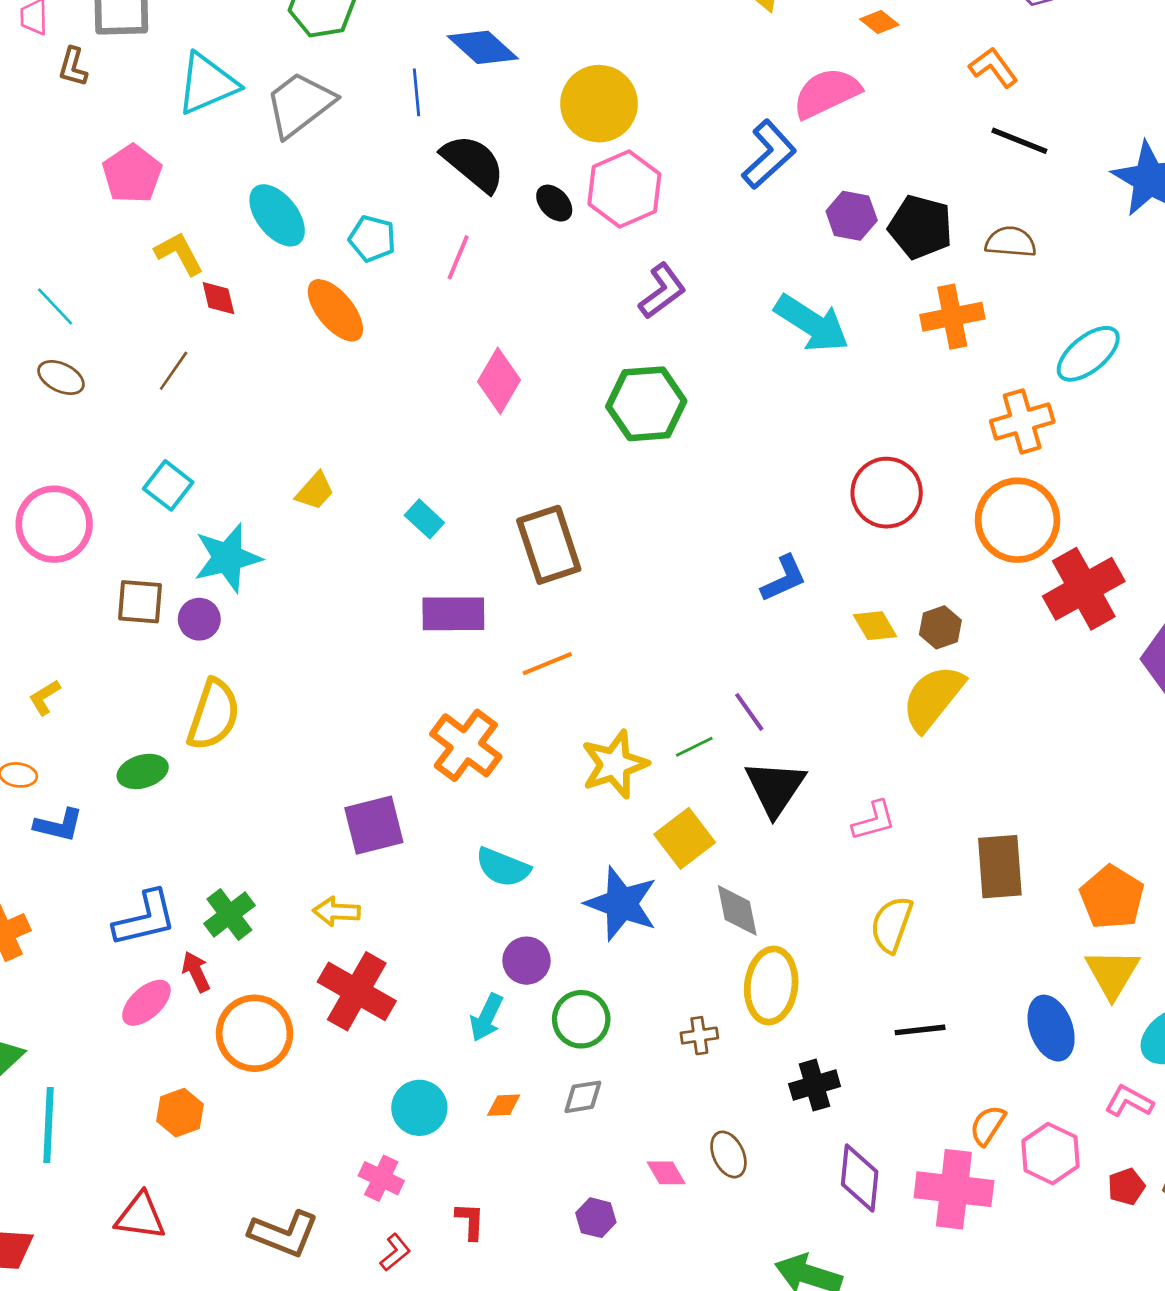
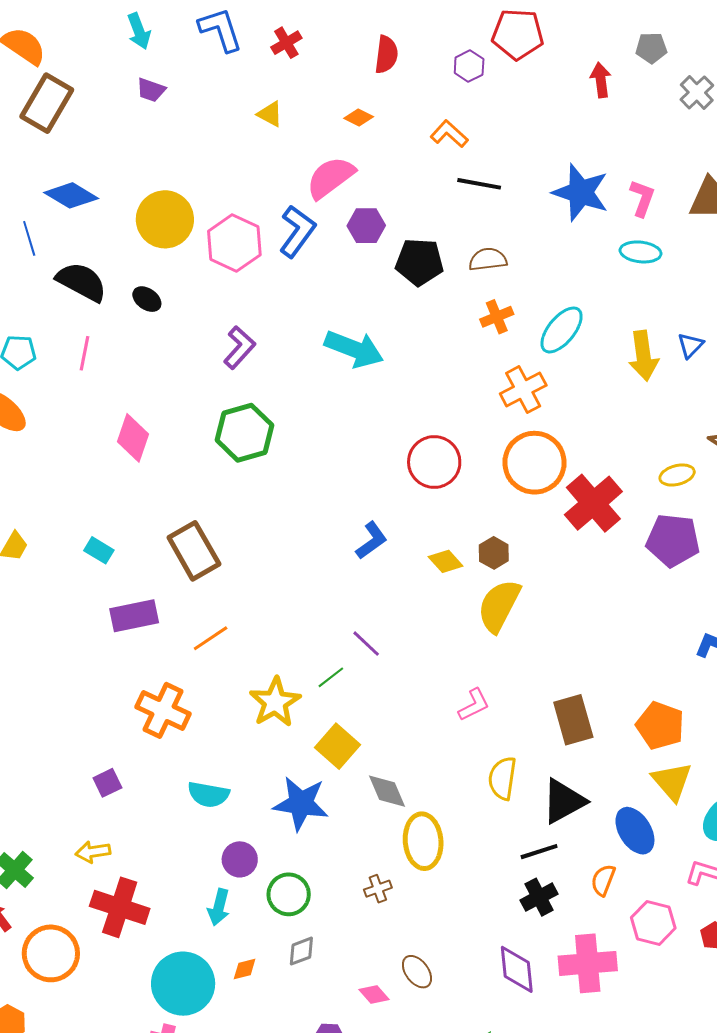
pink hexagon: (624, 189) -> (234, 243), moved
purple hexagon: (852, 216) -> (366, 226), moved
orange cross: (952, 317) -> (497, 317), moved, size x0.7
black triangle: (775, 788) -> (564, 801), moved, turned 39
purple square: (374, 825) -> (107, 783), size x0.6
black cross: (815, 1085) -> (539, 897), moved
cyan circle: (419, 1108) -> (183, 984), size x1.5
orange semicircle: (988, 1125) -> (603, 880), moved

